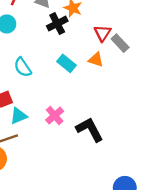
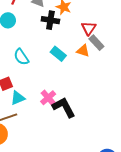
black cross: (57, 24) -> (50, 20), turned 36
gray rectangle: (120, 43) -> (96, 43), moved
black L-shape: (90, 129) -> (64, 107), moved

